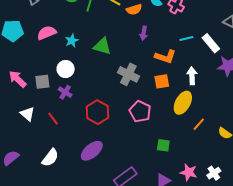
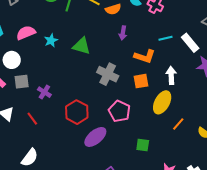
white circle: (66, 69) -> (12, 60), moved
purple ellipse: (92, 151) -> (95, 137), moved

